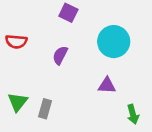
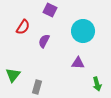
red semicircle: (16, 42) -> (23, 27), moved, turned -63
gray rectangle: (45, 109) -> (37, 87), moved

